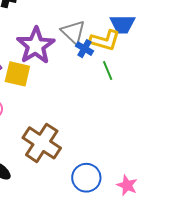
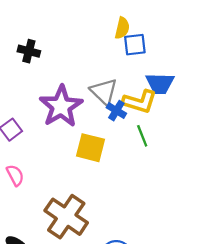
yellow square: (17, 74) -> (90, 148), moved

